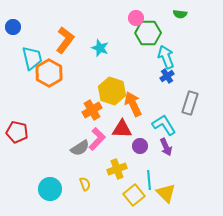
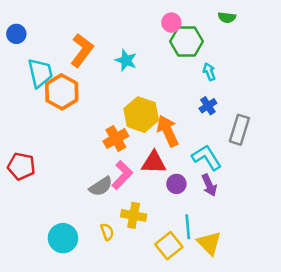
cyan arrow: (166, 57) -> (209, 72), size x0.6
blue cross: (167, 76) -> (208, 106), moved
yellow cross: (117, 169) -> (134, 215), moved, turned 30

